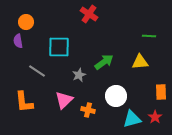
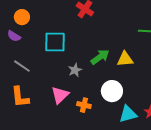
purple semicircle: (18, 41) -> (14, 36), turned -48
yellow triangle: (140, 62) -> (125, 59), moved
gray line: (37, 71) -> (22, 66), moved

